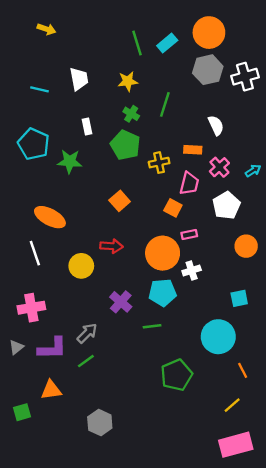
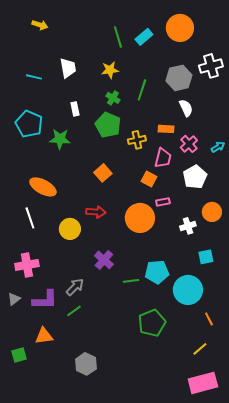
gray hexagon: (208, 70) -> (179, 78), moved
white cross: (192, 271) -> (188, 226), moved
cyan pentagon: (163, 293) -> (157, 272), moved

